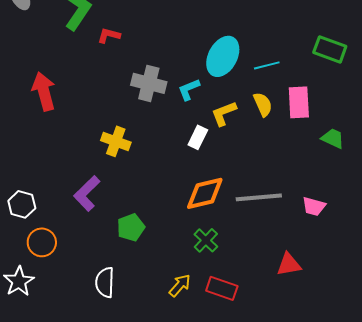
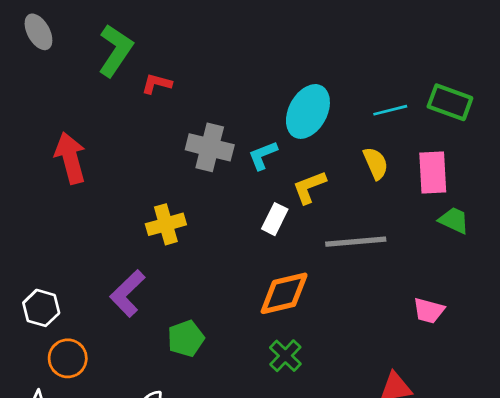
cyan line: (267, 65) -> (390, 110), moved
pink rectangle: (299, 102) -> (433, 173), moved
yellow semicircle: (263, 104) -> (376, 163), moved
yellow cross: (116, 141) -> (166, 224), turned -36
gray line: (259, 197) -> (356, 242), moved

